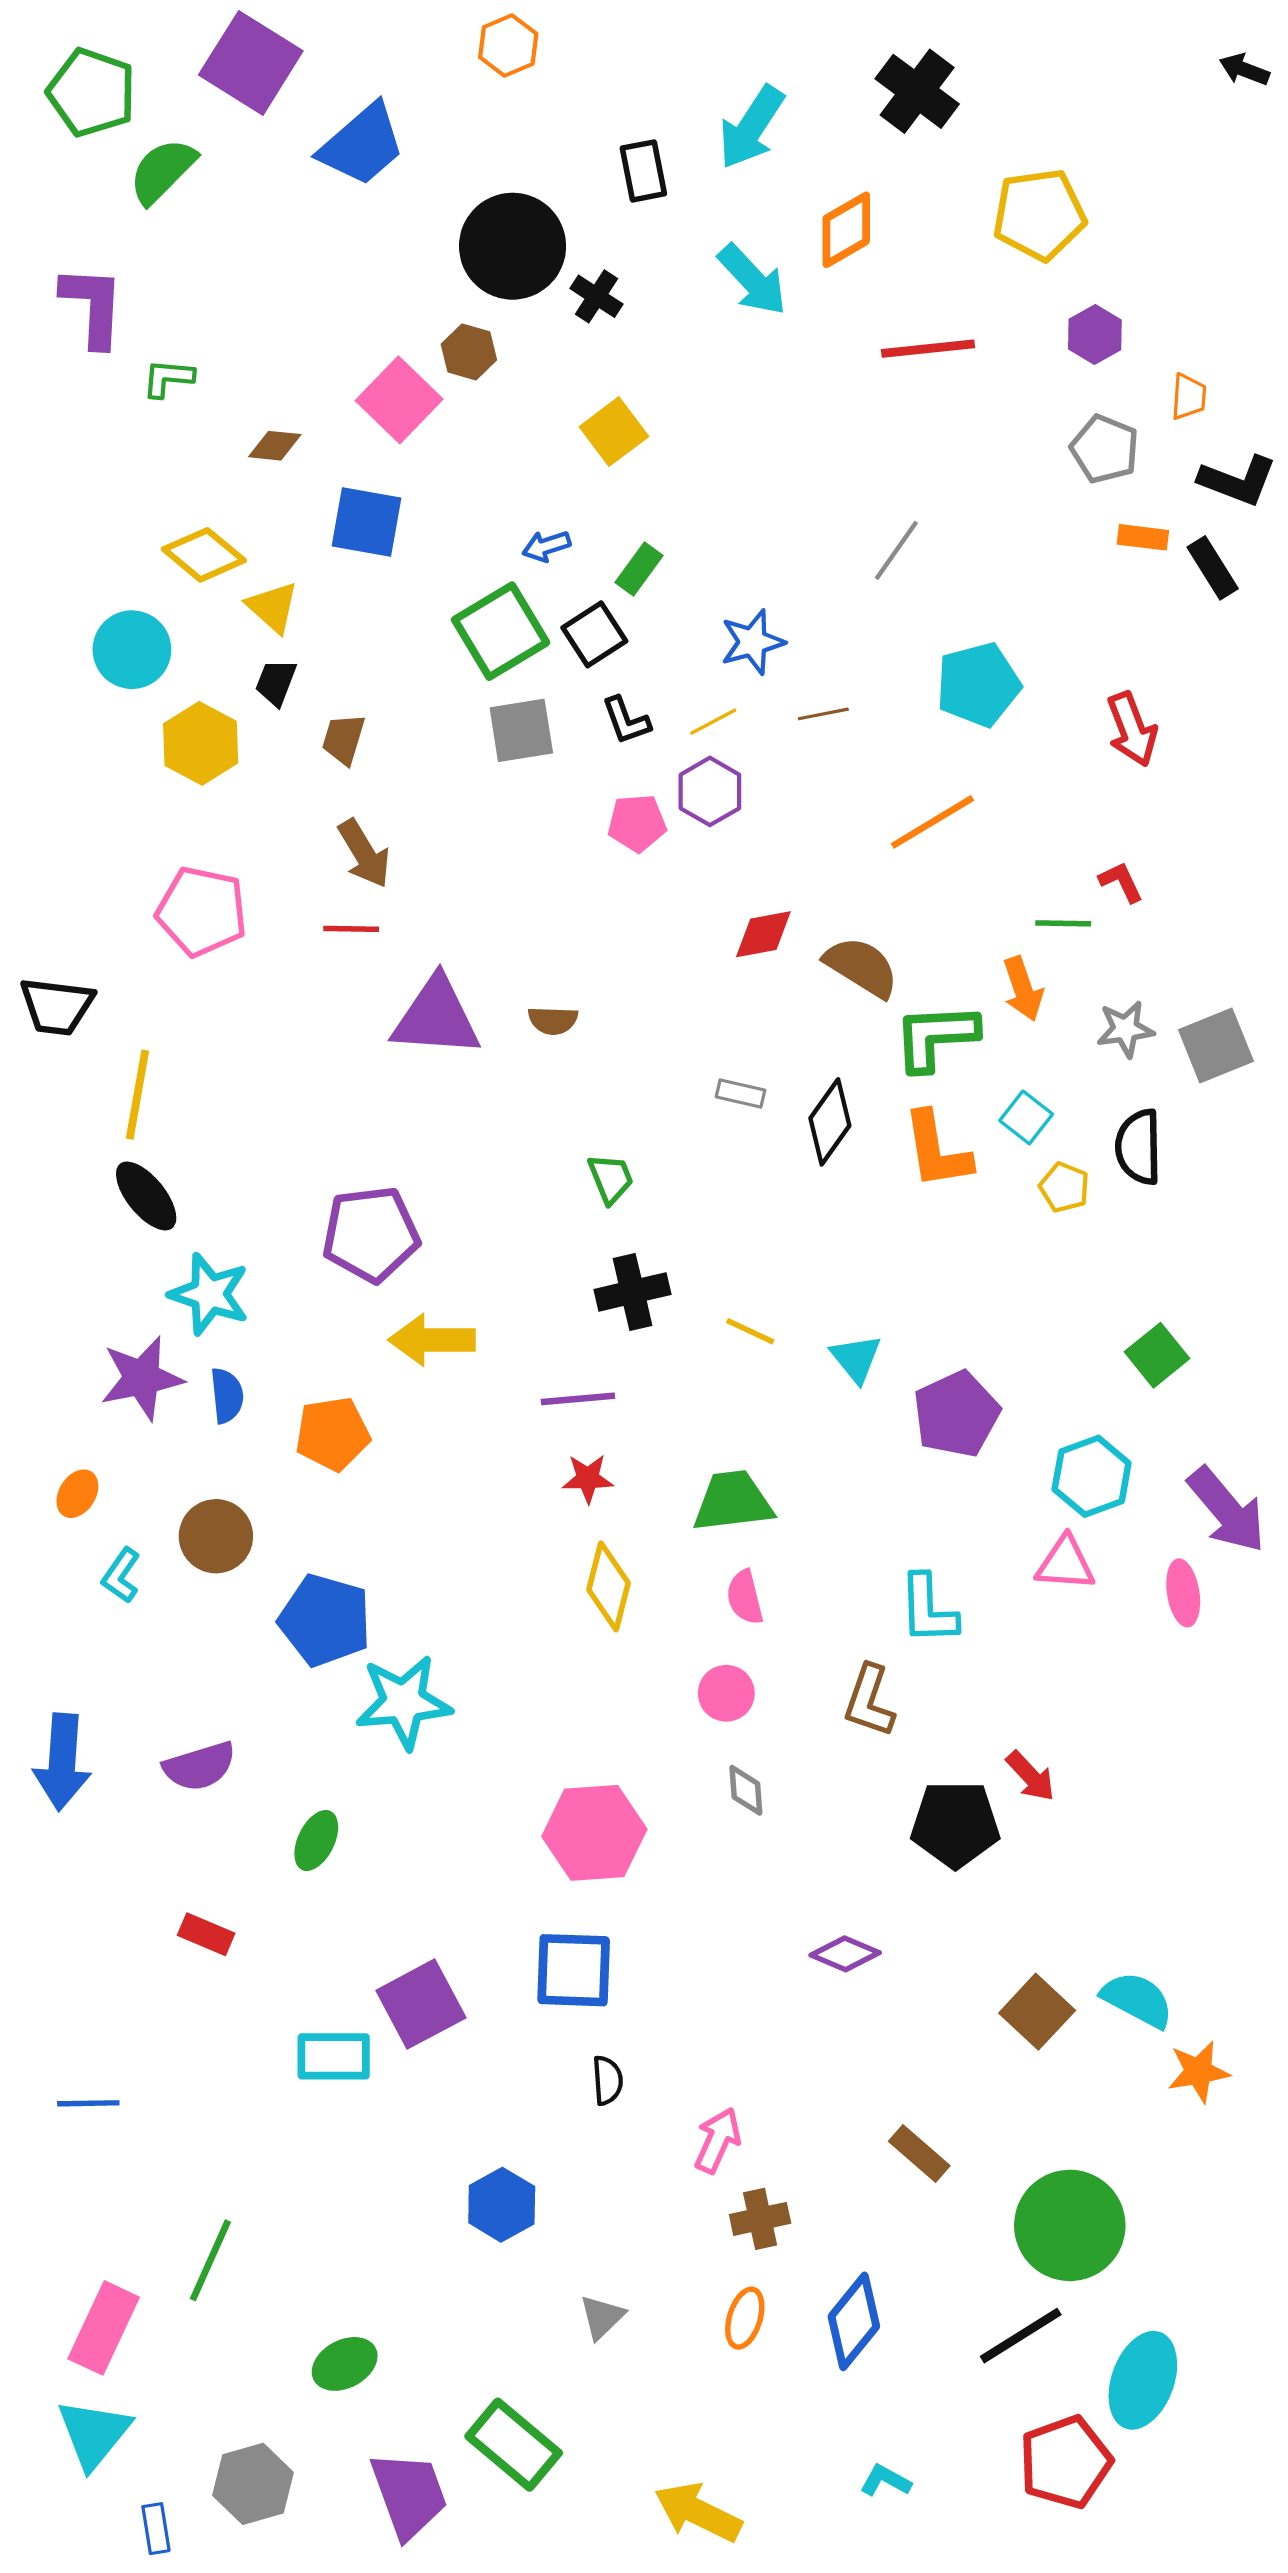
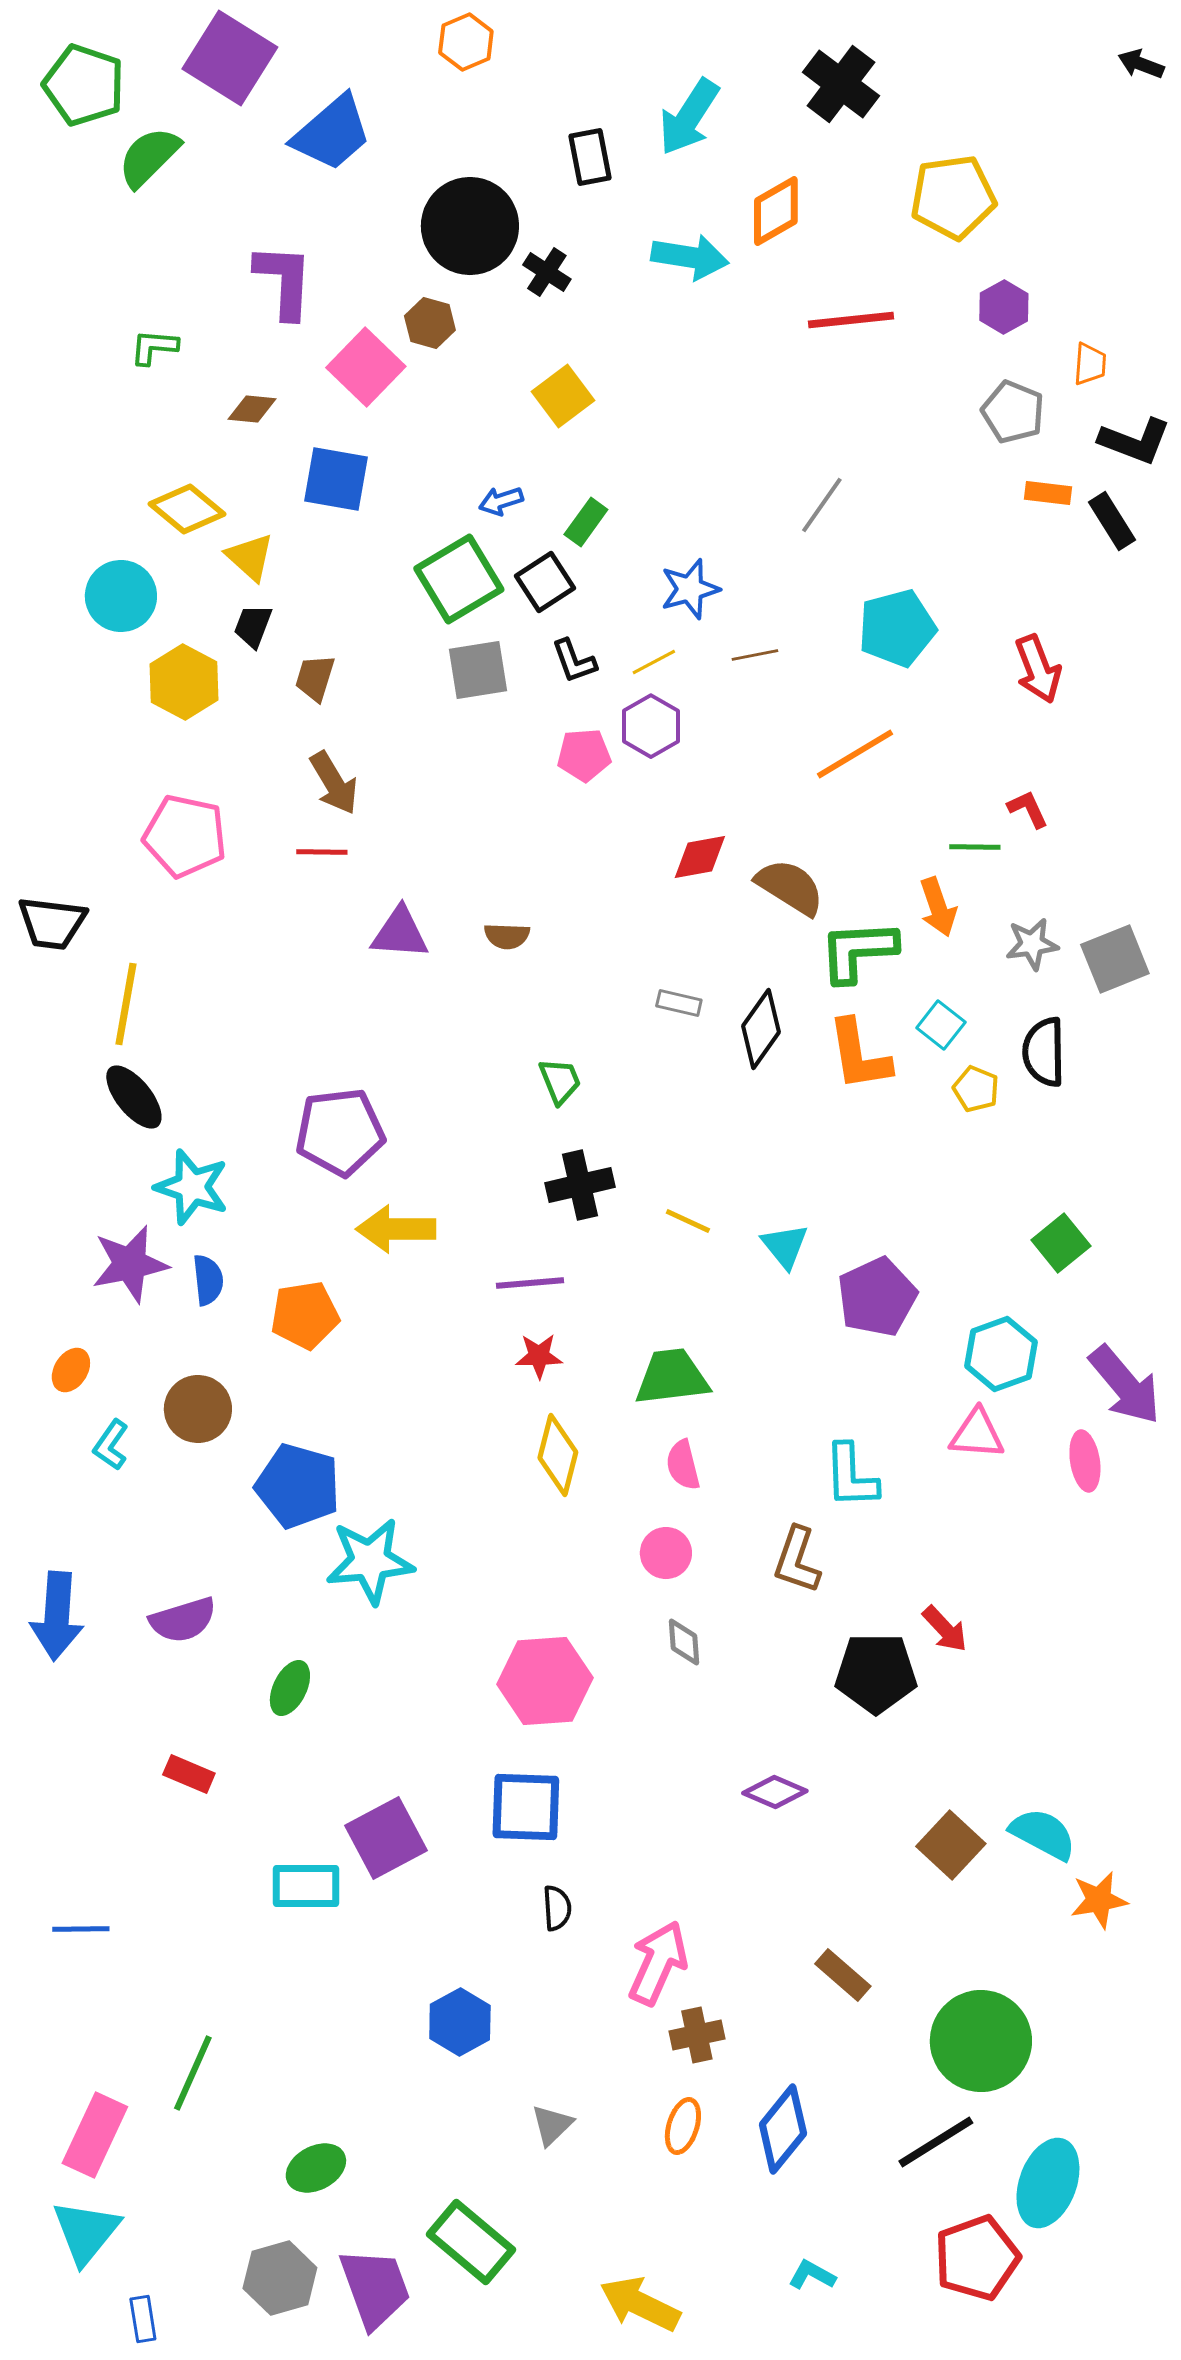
cyan arrow: (752, 280) -> (690, 257), turned -38
purple L-shape: (93, 306) -> (284, 281), moved
purple triangle: (436, 1017) -> (400, 933), size x0.7
pink arrow: (718, 2140) -> (658, 1963), size x1.4
gray hexagon: (253, 2484) -> (280, 2278), moved

